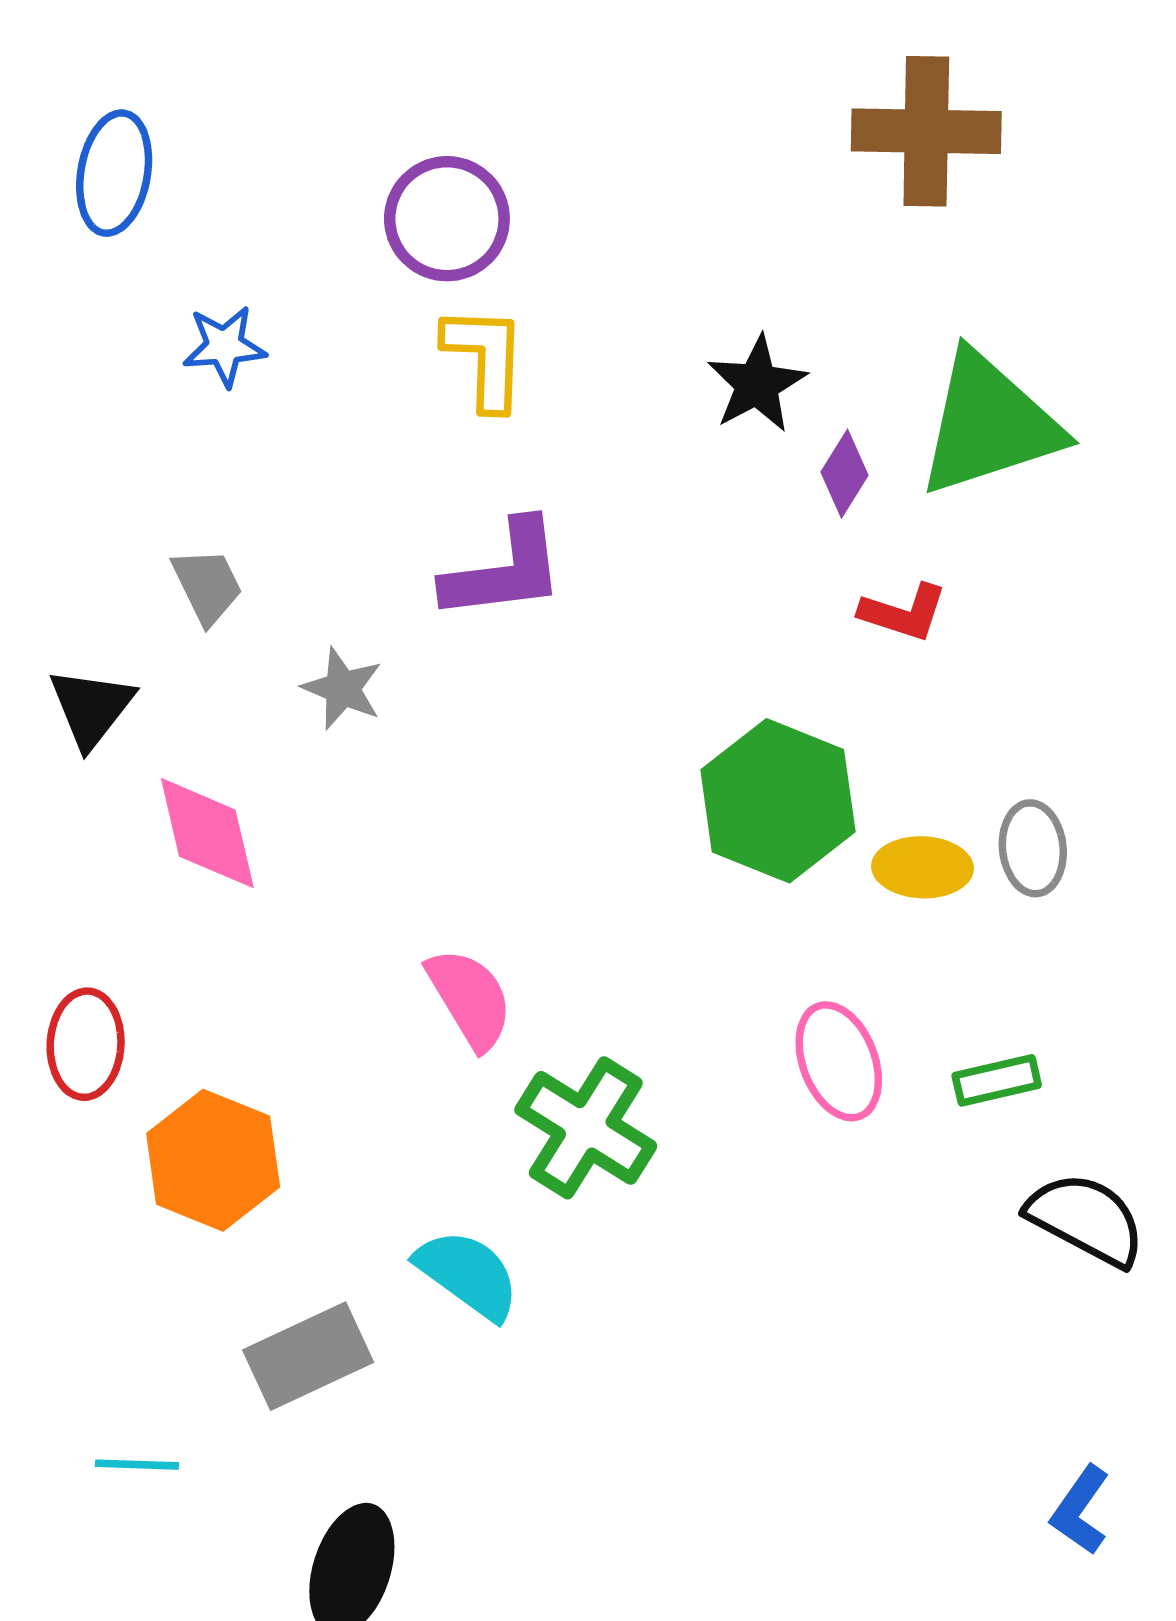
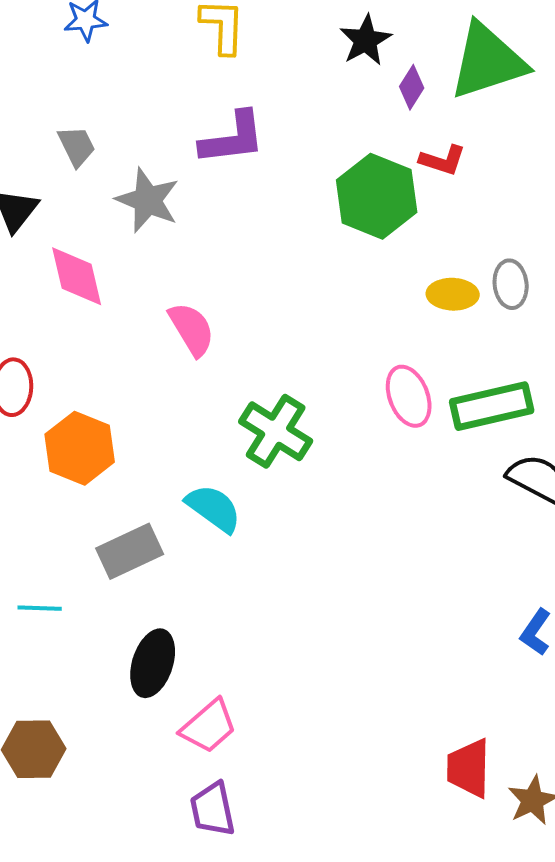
gray star: (342, 689) -> (148, 200), size x1.5
green hexagon: (778, 801) -> (377, 196), moved
pink semicircle: (470, 999) -> (192, 329), moved
green rectangle: (997, 1080) -> (492, 406), size x1.8

